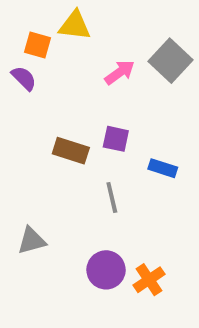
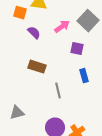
purple semicircle: (24, 78) -> (34, 33), moved
purple square: (116, 139) -> (77, 49), moved
blue rectangle: (163, 168) -> (84, 76), turned 56

